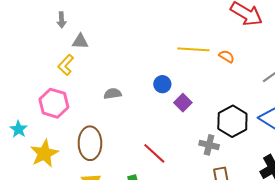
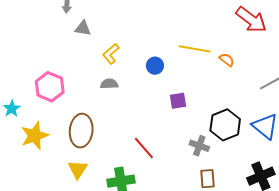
yellow L-shape: (66, 65) -> (111, 54), moved
blue circle: (162, 84) -> (155, 66), moved
purple square: (183, 103) -> (178, 101), turned 30

